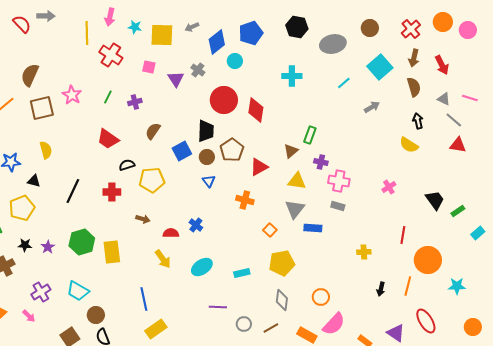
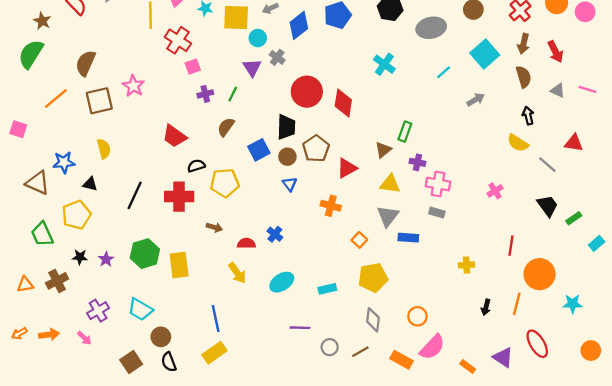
cyan circle: (235, 61) -> (258, 38), moved
pink square: (149, 67) -> (193, 67), moved, turned -32
cyan cross: (292, 76) -> (384, 64), turned 36
green line: (108, 97) -> (233, 94), moved
gray line: (454, 120) -> (547, 165), moved
red cross: (112, 192) -> (179, 197), size x1.4
yellow rectangle: (156, 329) -> (214, 353), moved

